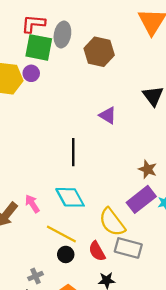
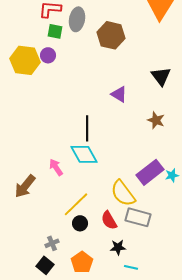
green square: (39, 47) -> (55, 31), size x0.6
brown star: (148, 169) -> (156, 120), moved
cyan diamond: (70, 197) -> (84, 154), moved
pink arrow: (32, 204) -> (56, 167), moved
yellow line: (61, 234) -> (76, 204), turned -72

